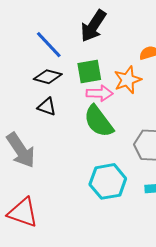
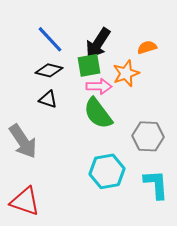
black arrow: (93, 26) -> (98, 43), moved

